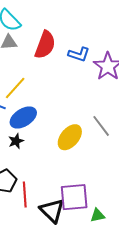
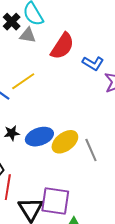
blue ellipse: (23, 117) -> (39, 137), moved
gray line: (101, 126) -> (91, 150), moved

